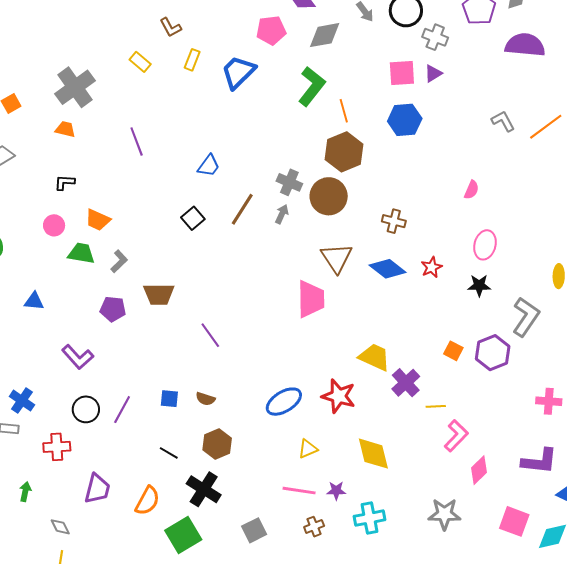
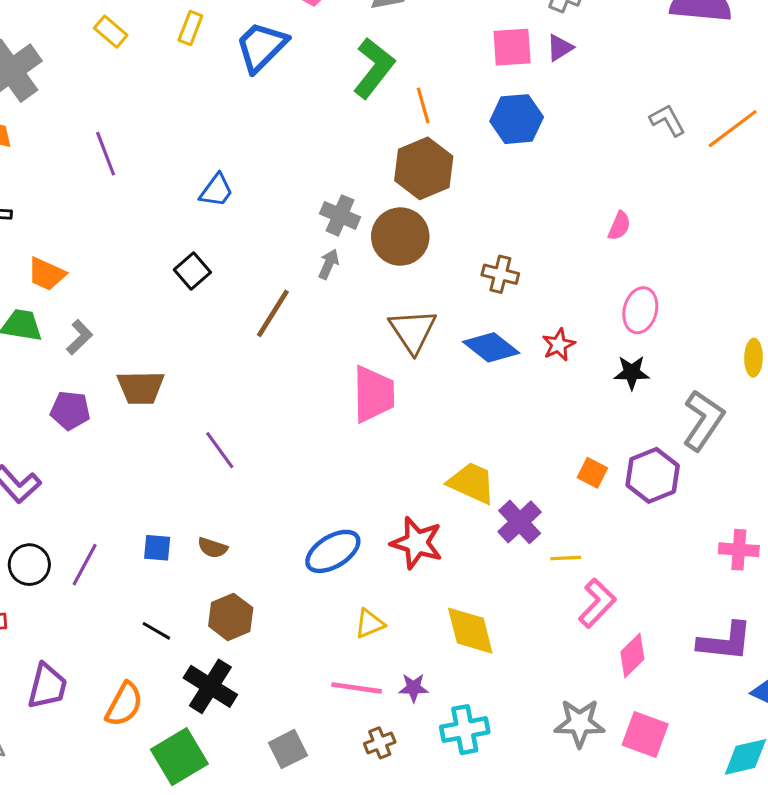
brown line: (242, 209) -> (273, 313), moved
pink square: (514, 521) -> (645, 734), moved

